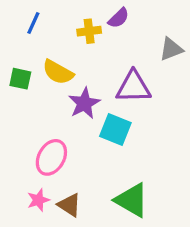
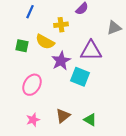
yellow cross: (89, 31) -> (61, 25), moved
pink ellipse: (51, 157) -> (32, 85), moved
green triangle: (132, 200) -> (90, 120), size x0.6
brown triangle: (69, 205) -> (63, 116), moved, turned 49

